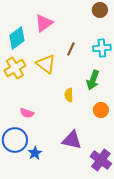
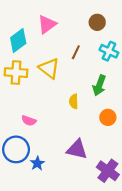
brown circle: (100, 10) -> (97, 22), moved
cyan cross: (102, 48) -> (109, 51), turned 30
yellow cross: (15, 68) -> (16, 73), turned 35

